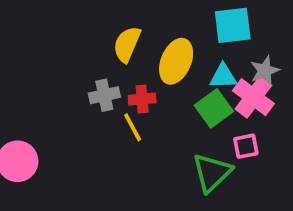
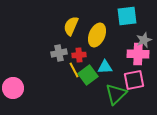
cyan triangle: (223, 76) -> (105, 67), moved
pink cross: (253, 97) -> (138, 54), turned -35
green square: (214, 108) -> (88, 75), moved
pink square: (246, 146) -> (134, 80), size x1.5

